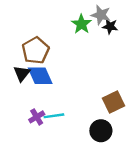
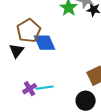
blue diamond: (40, 76) -> (45, 43), moved

